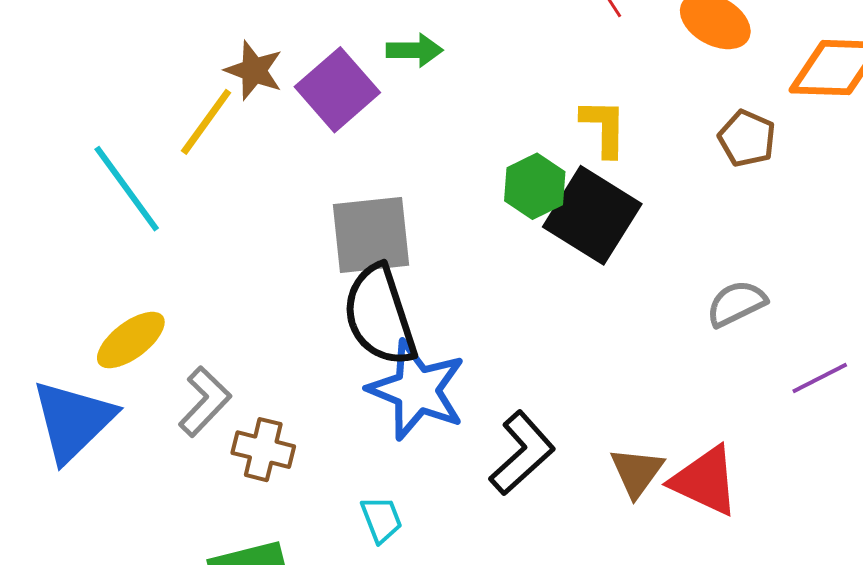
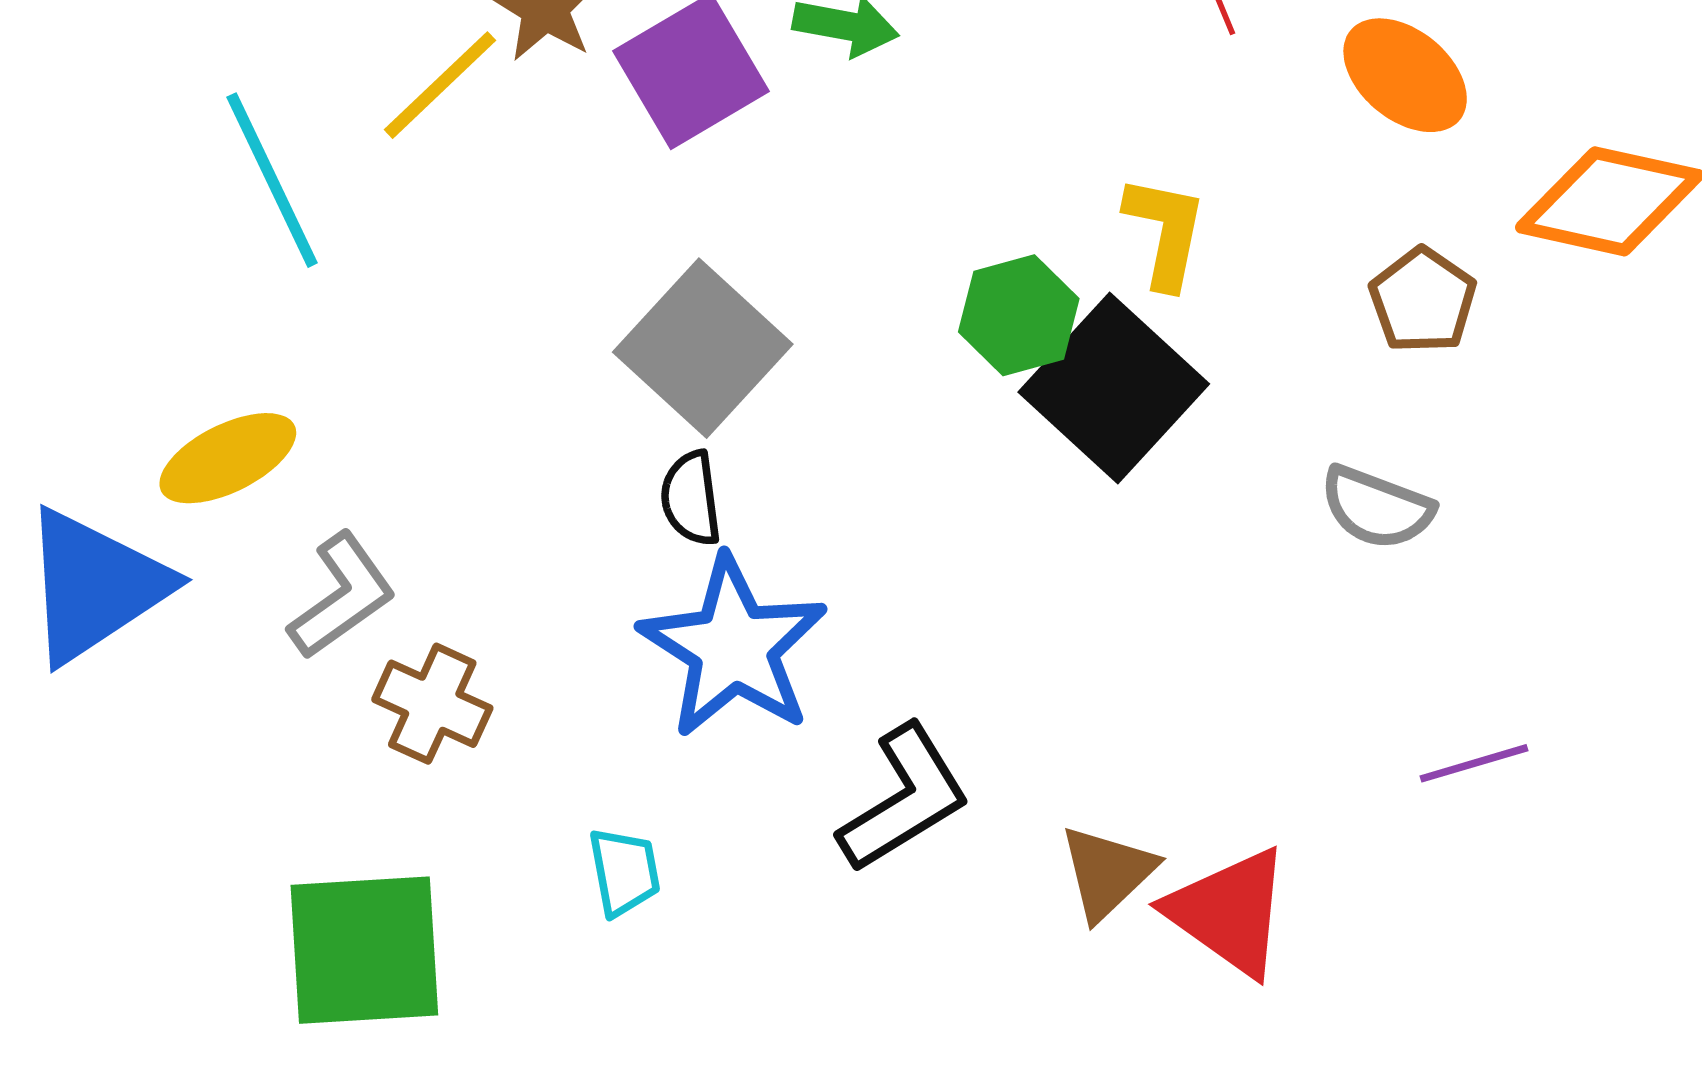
gray square: (371, 235) -> (703, 348), turned 38
gray semicircle: (736, 303) -> (1377, 508), moved, turned -144
black semicircle: (380, 315) -> (691, 498), size x0.5

